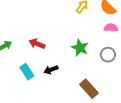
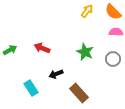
cyan rectangle: (27, 72) -> (31, 88), moved
brown rectangle: (89, 89) -> (79, 93), moved

